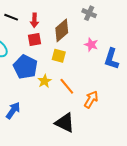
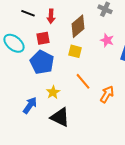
red square: (34, 40) -> (43, 38), moved
yellow star: (45, 81) -> (53, 92), moved
black triangle: (65, 123) -> (60, 117), moved

